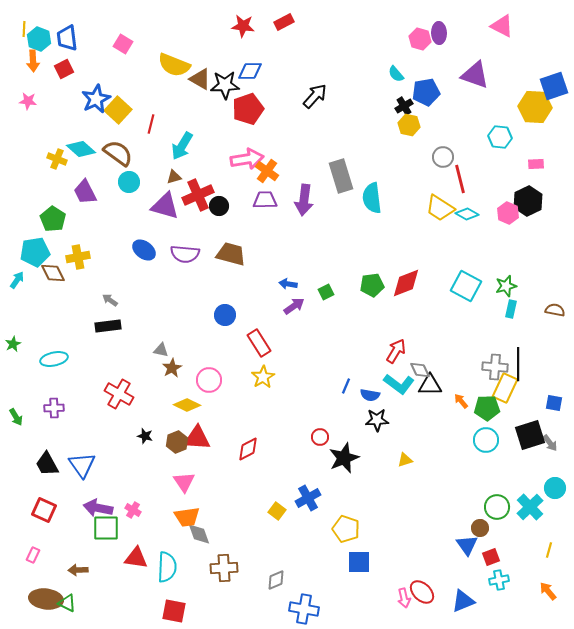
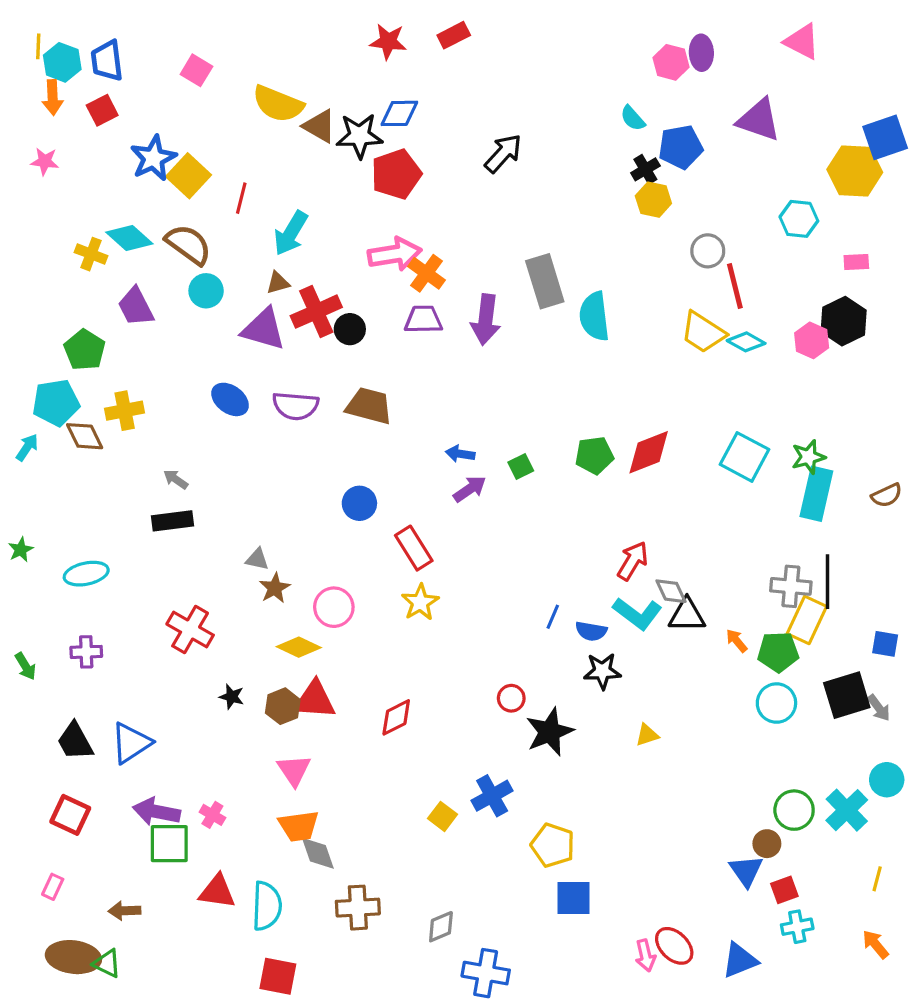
cyan rectangle: (511, 309) -> (816, 494), size x1.8
brown semicircle: (555, 310) -> (887, 495), turned 144
blue triangle: (82, 465) -> (131, 743), turned 32

